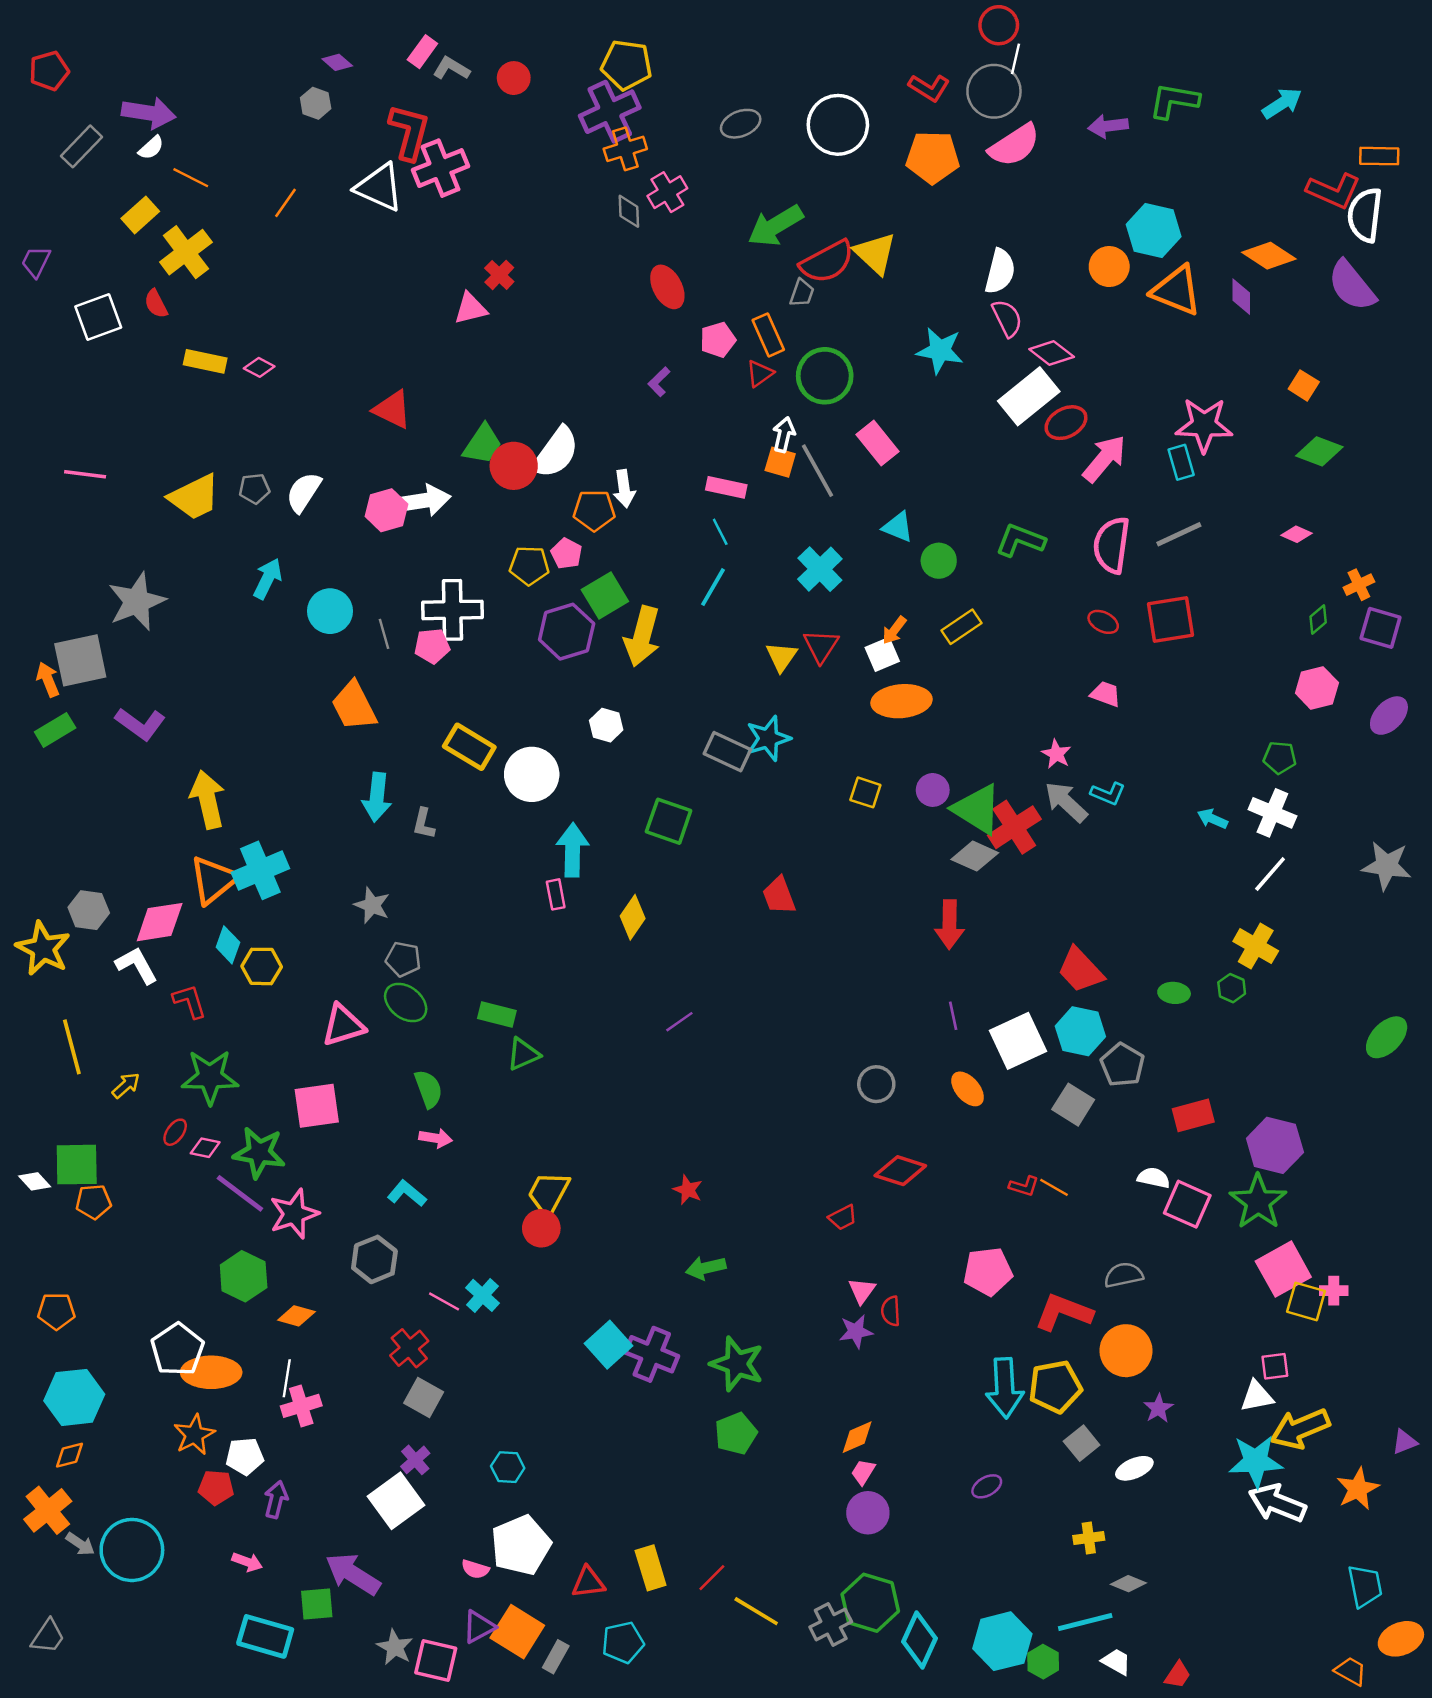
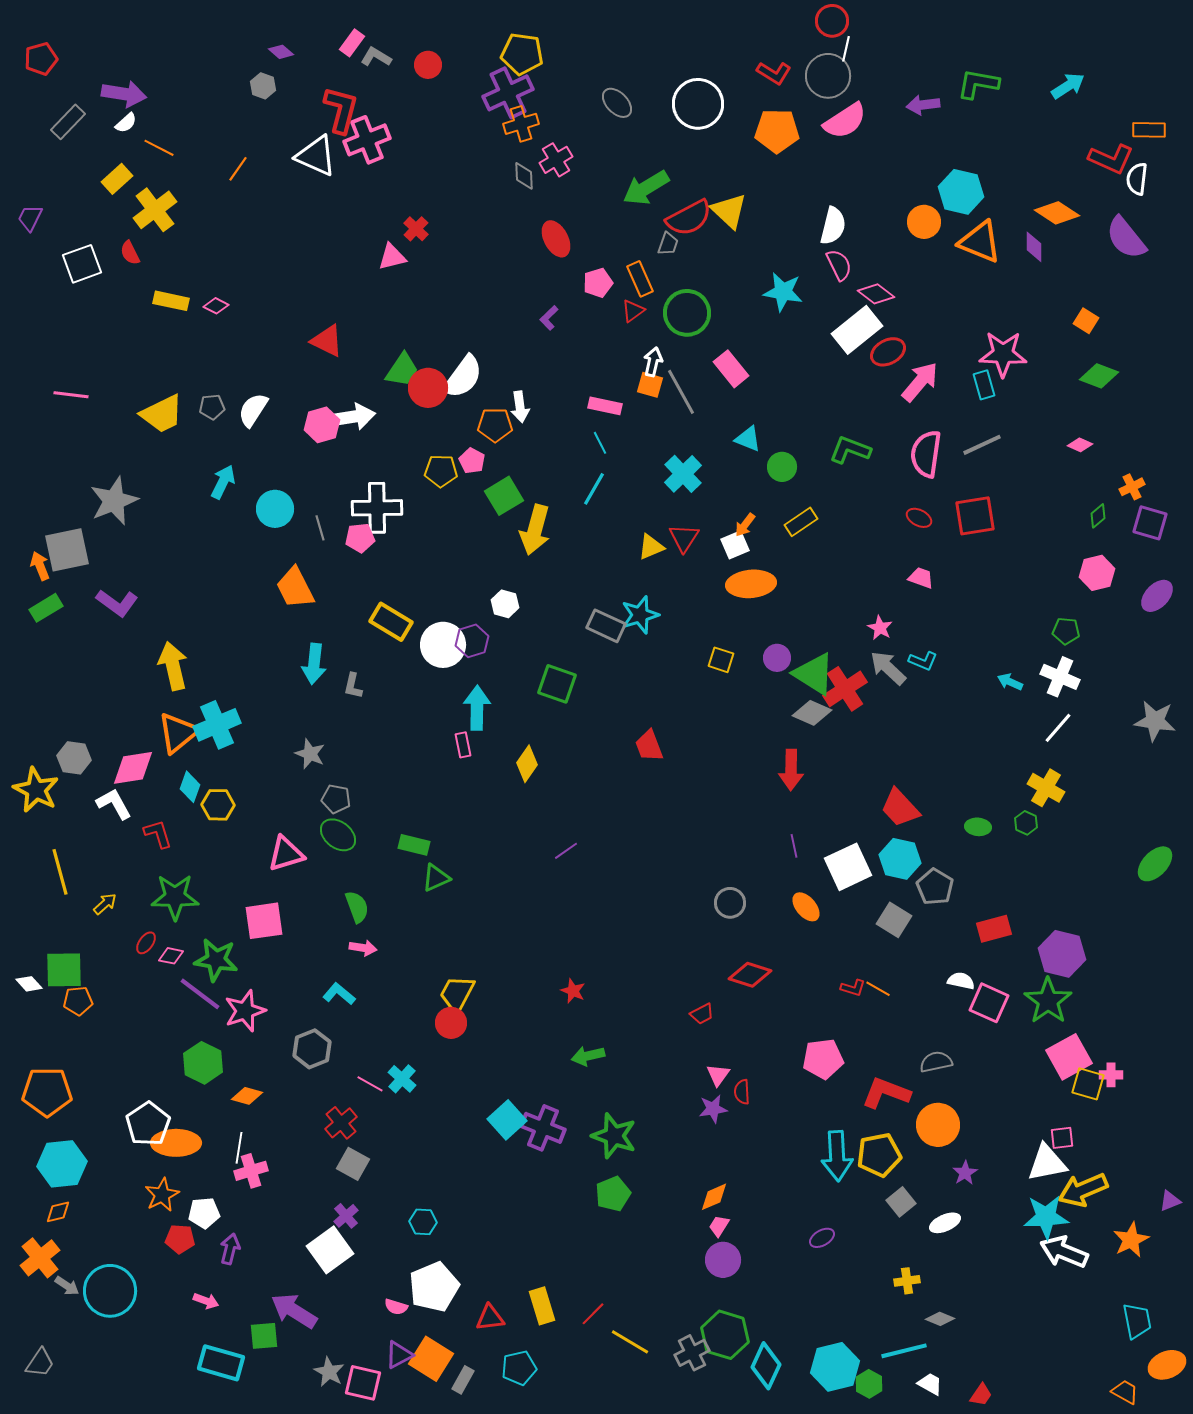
gray ellipse: (741, 124) -> (617, 103), turned 68
white semicircle: (1365, 215) -> (1137, 179), size x0.7
purple hexagon: (567, 632) -> (472, 641), moved, size x0.7
yellow triangle: (781, 657) -> (651, 547), turned 32
orange pentagon: (56, 1311) -> (47, 1092), size x1.6
white triangle: (1257, 1396) -> (1047, 1163), size x1.4

